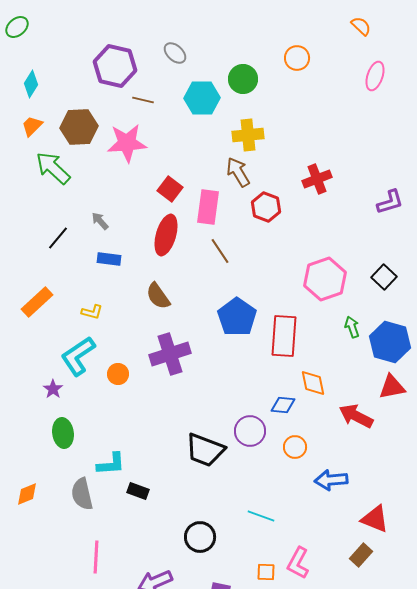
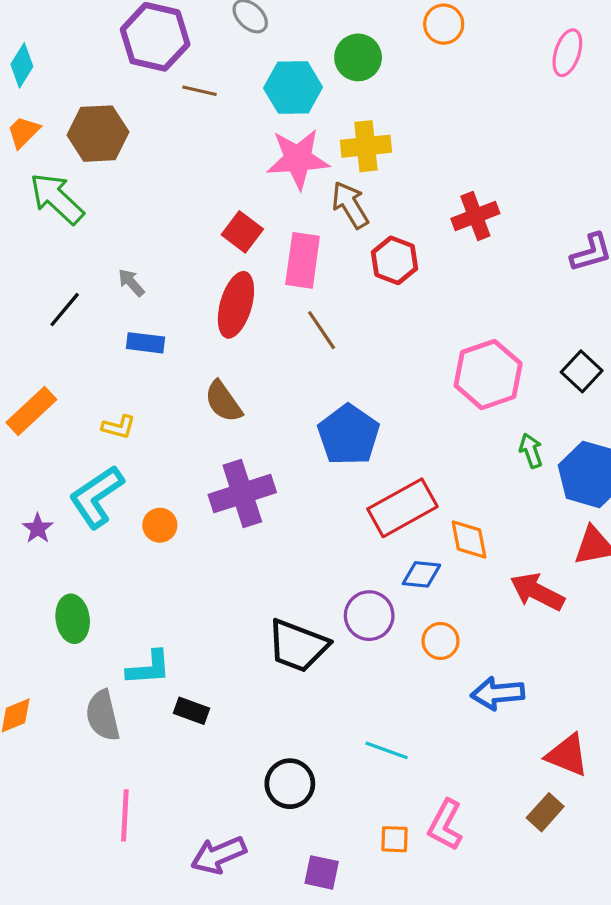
pink star: (127, 143) -> (298, 159), moved
red rectangle: (284, 336) -> (402, 508), moved, turned 57
purple star: (53, 389) -> (38, 528), moved

